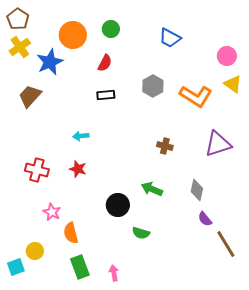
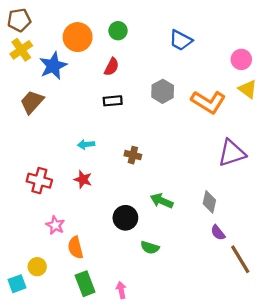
brown pentagon: (18, 19) -> (19, 20), turned 30
brown cross: (165, 146) -> (133, 155), moved

